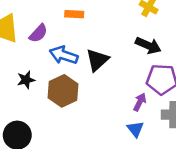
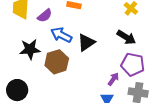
black star: (26, 80) -> (30, 49), size x1.5

